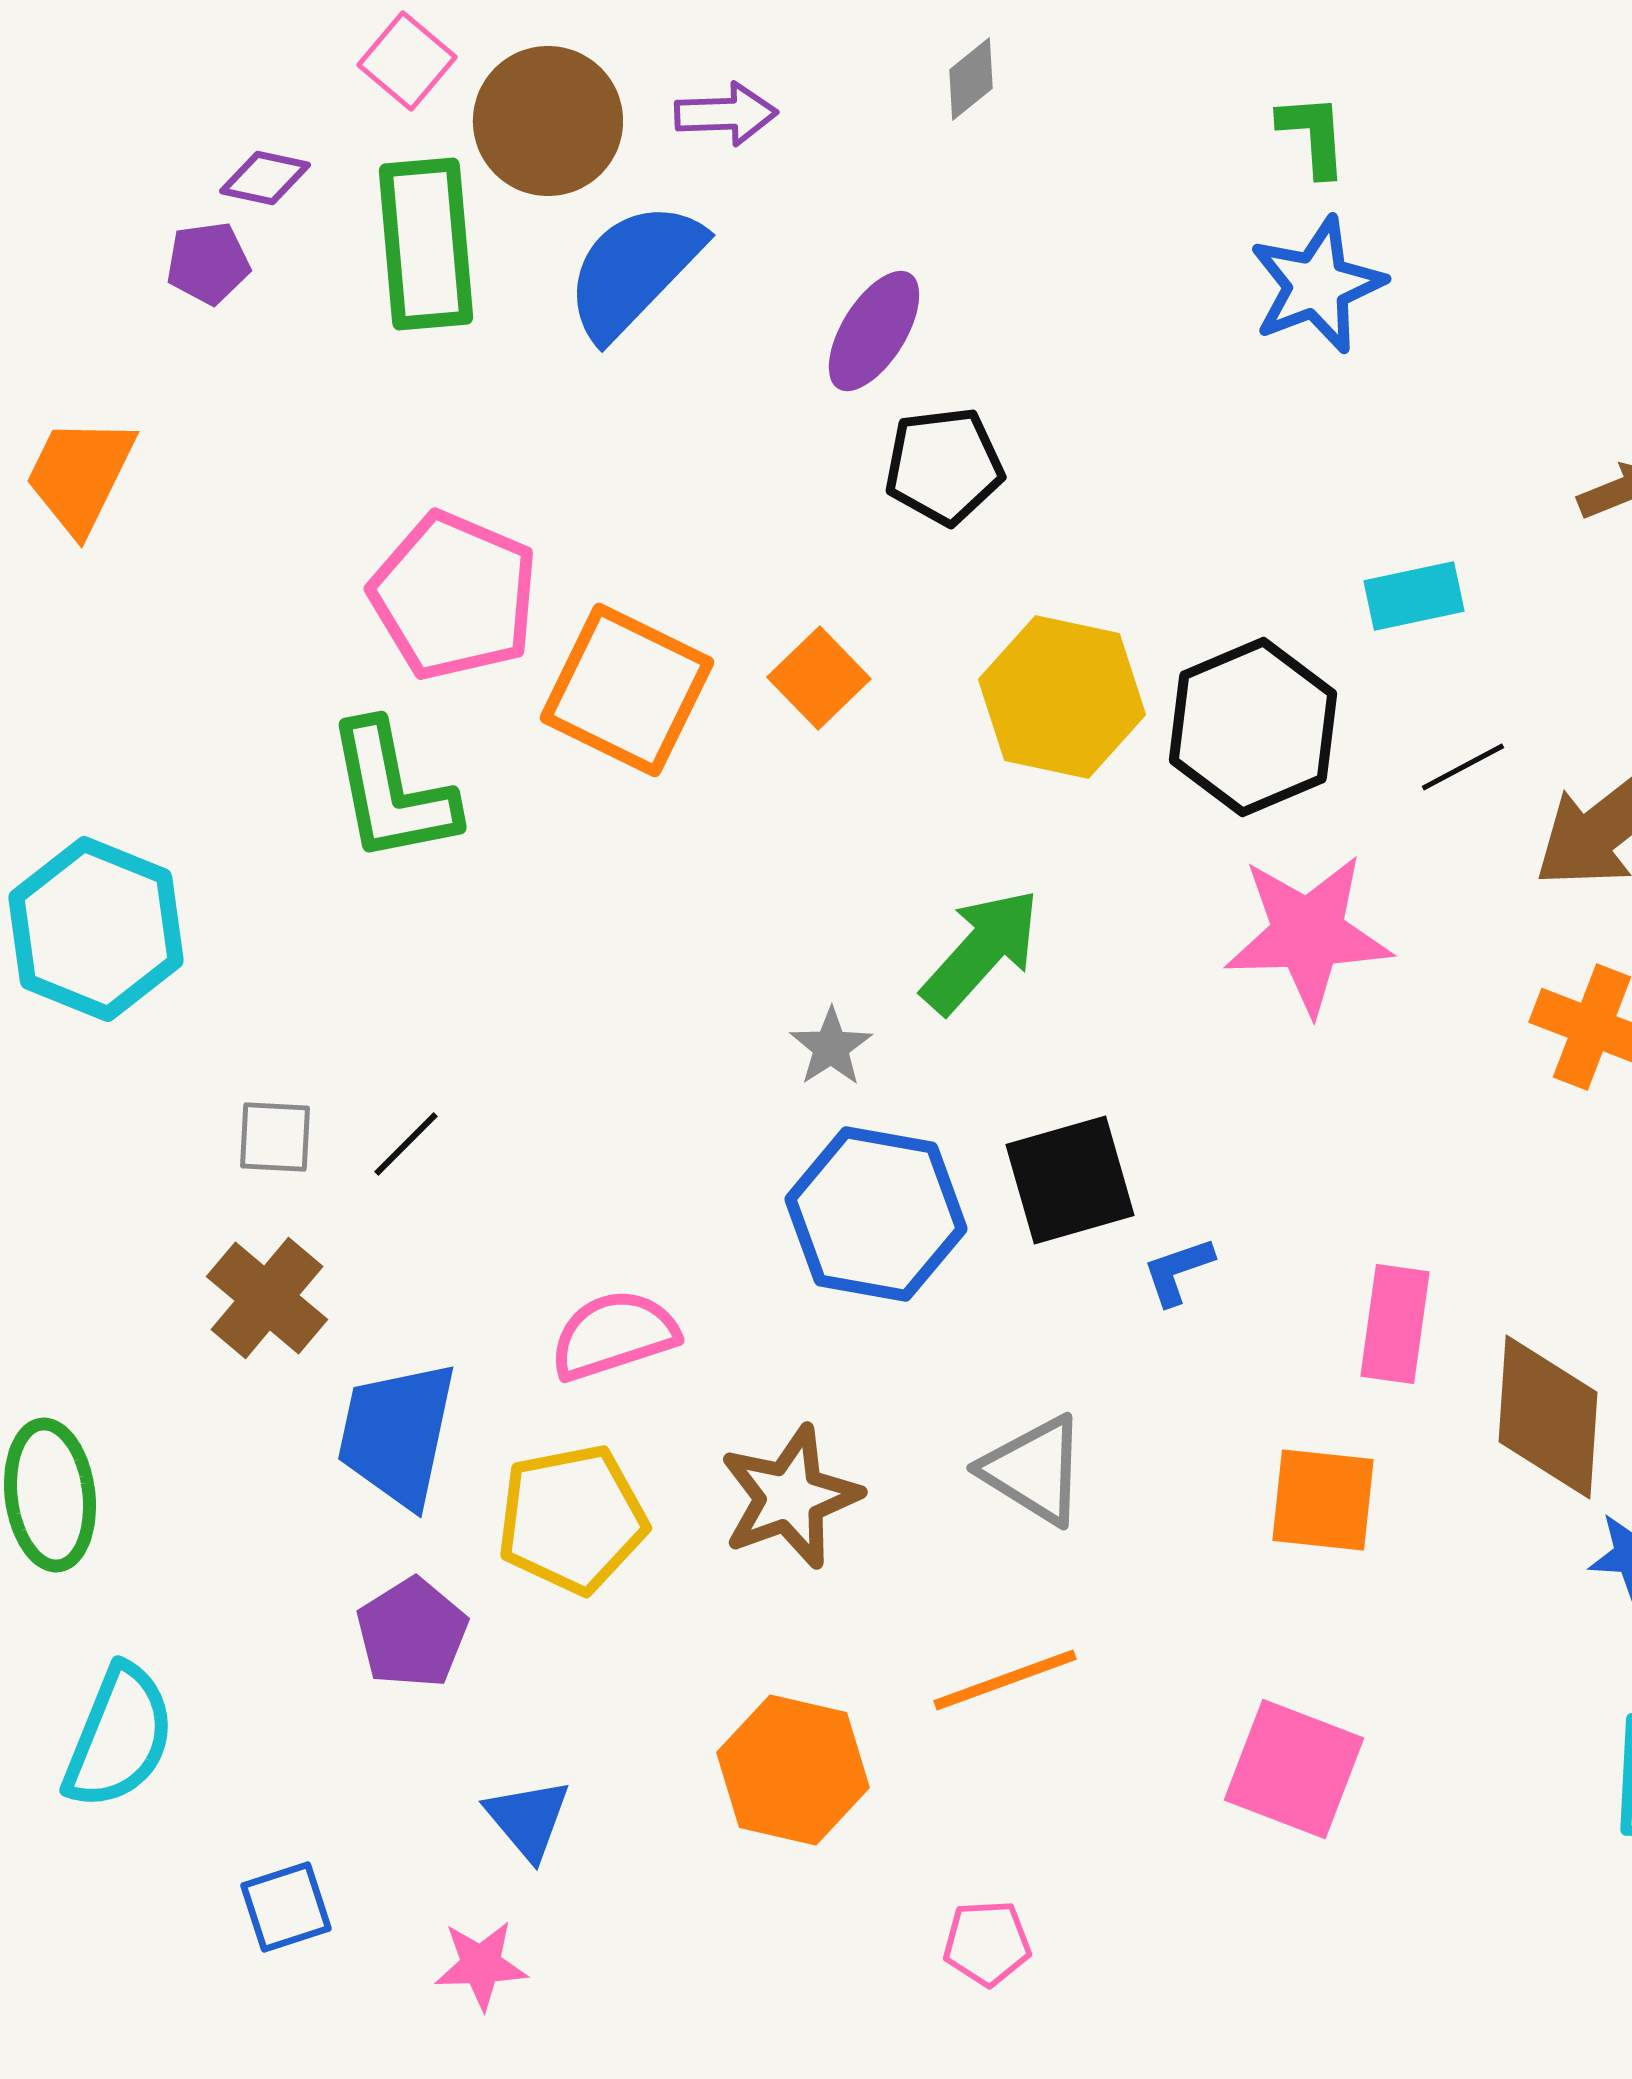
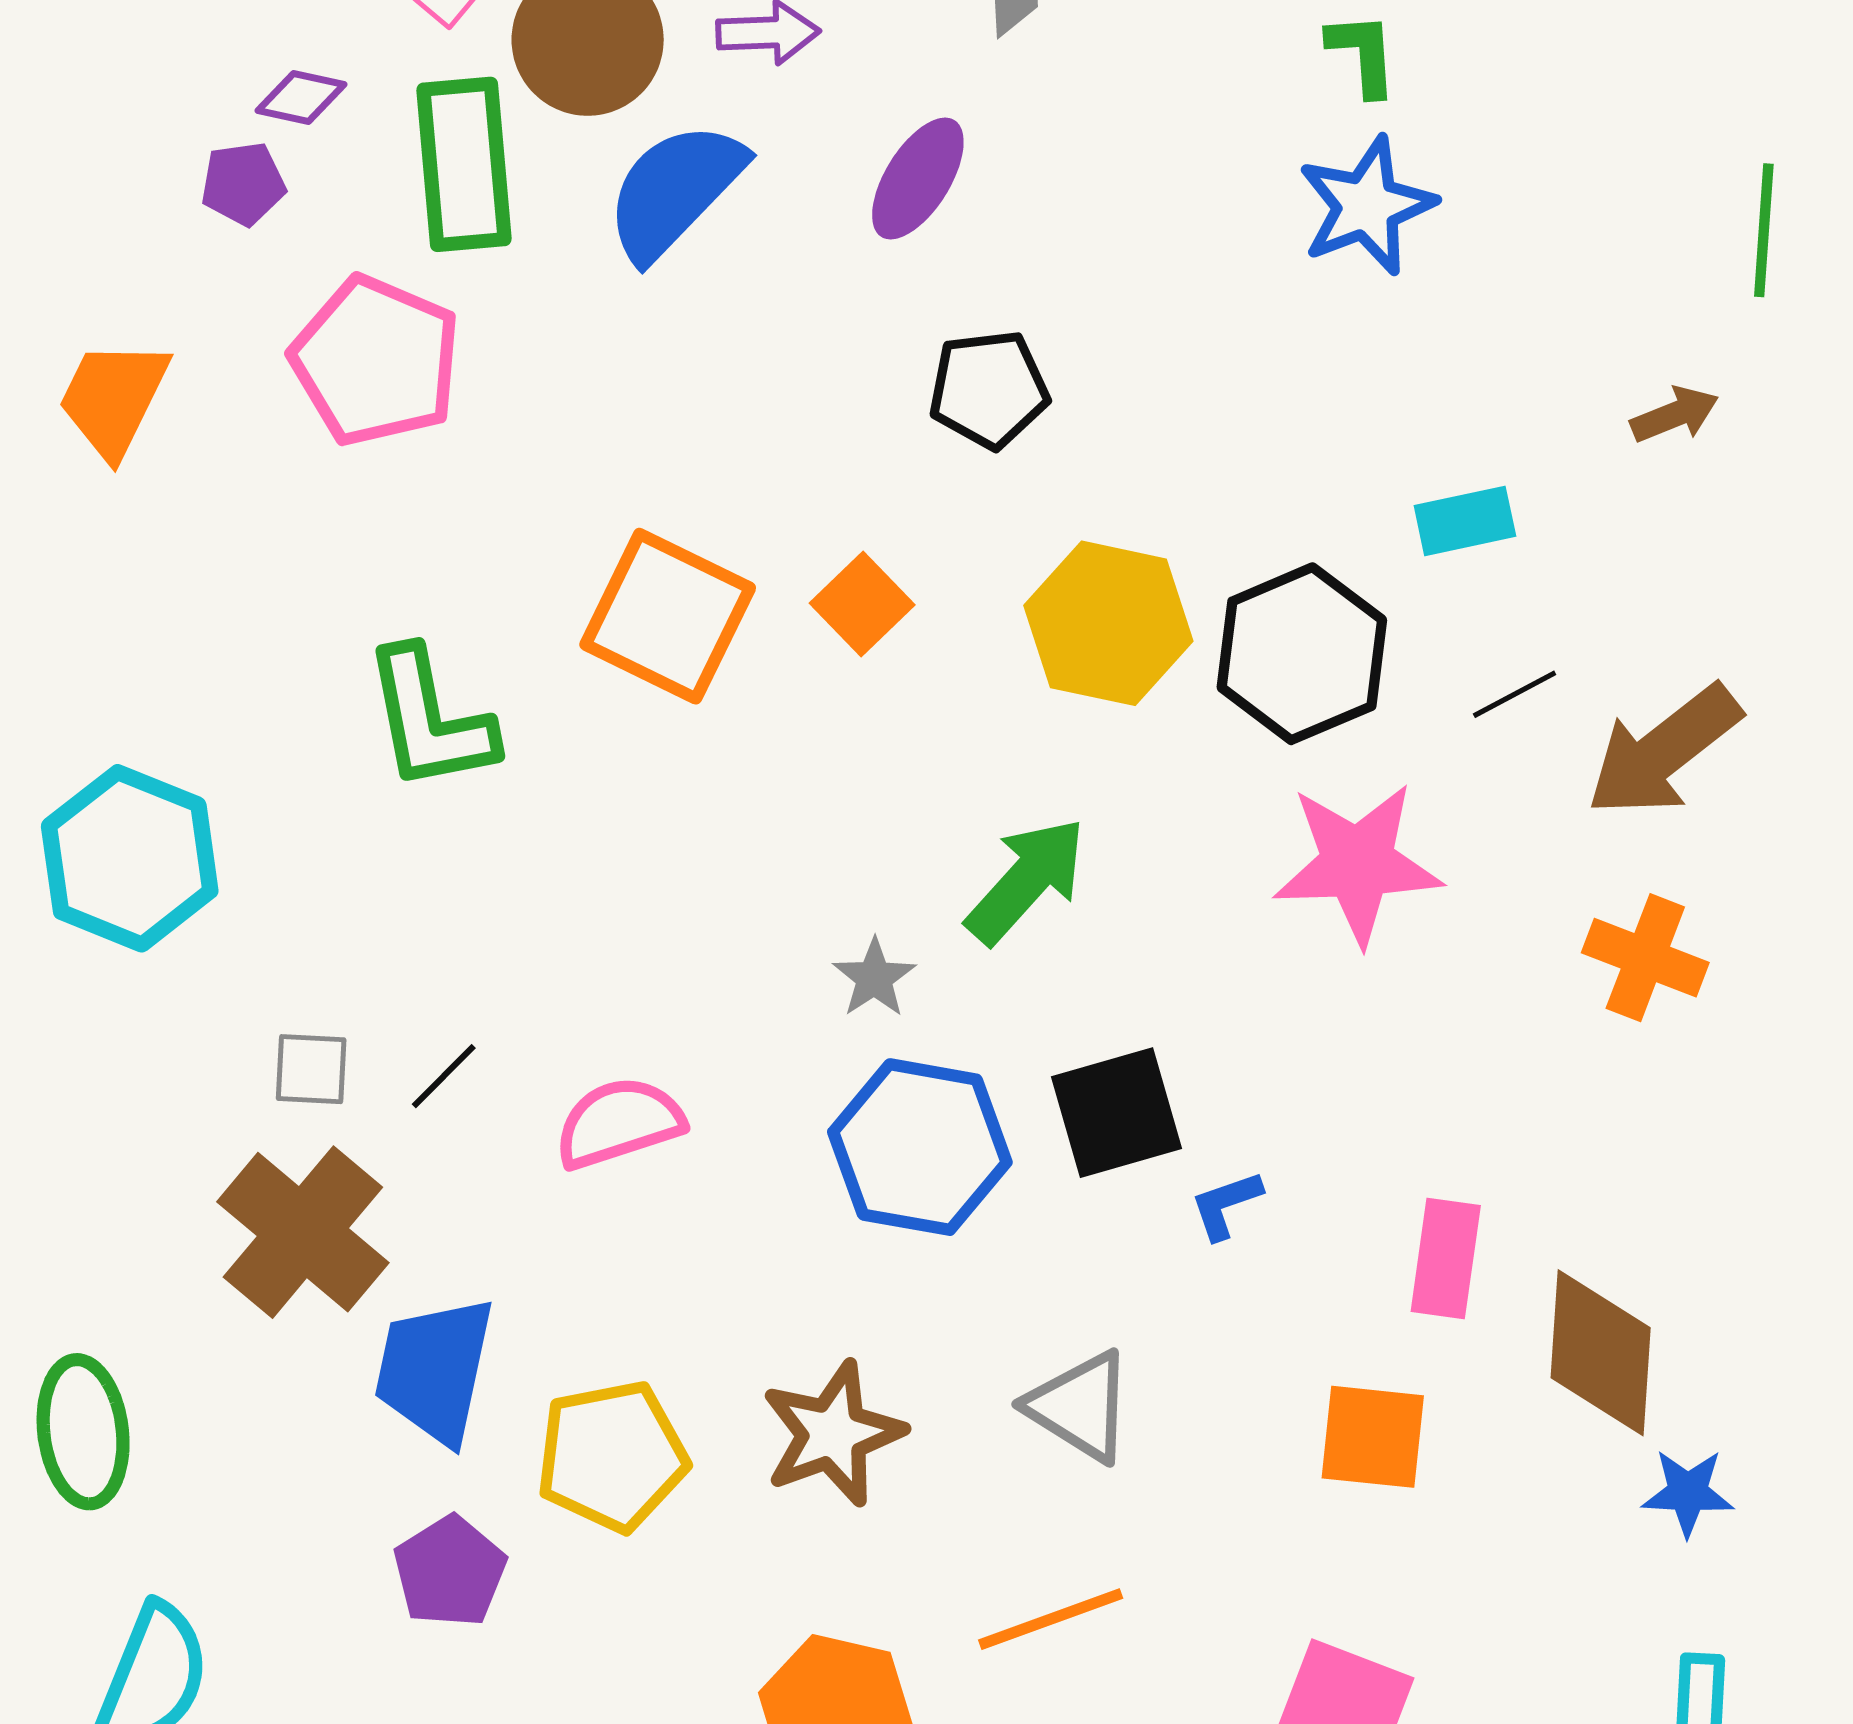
purple ellipse: (874, 331) -> (918, 179), moved
pink pentagon: (454, 596) -> (376, 361), moved
brown cross: (267, 1298) -> (303, 1232), size x1.4
pink semicircle: (614, 1335) -> (619, 1123), moved

